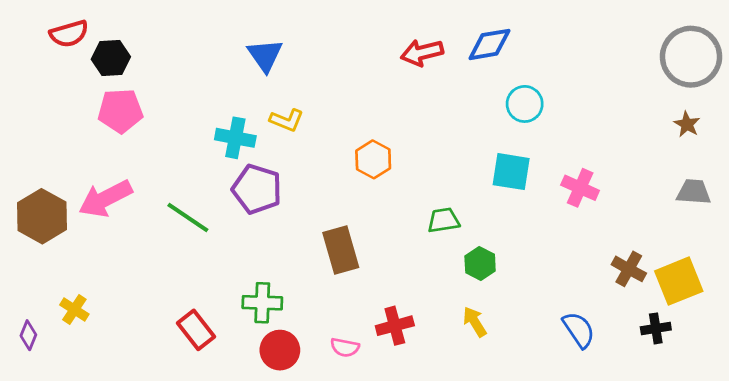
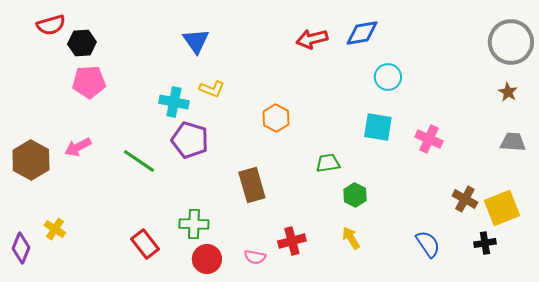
pink arrow: (105, 199) -> (78, 147), size x0.7
purple diamond: (28, 335) -> (21, 248), size x1.4

